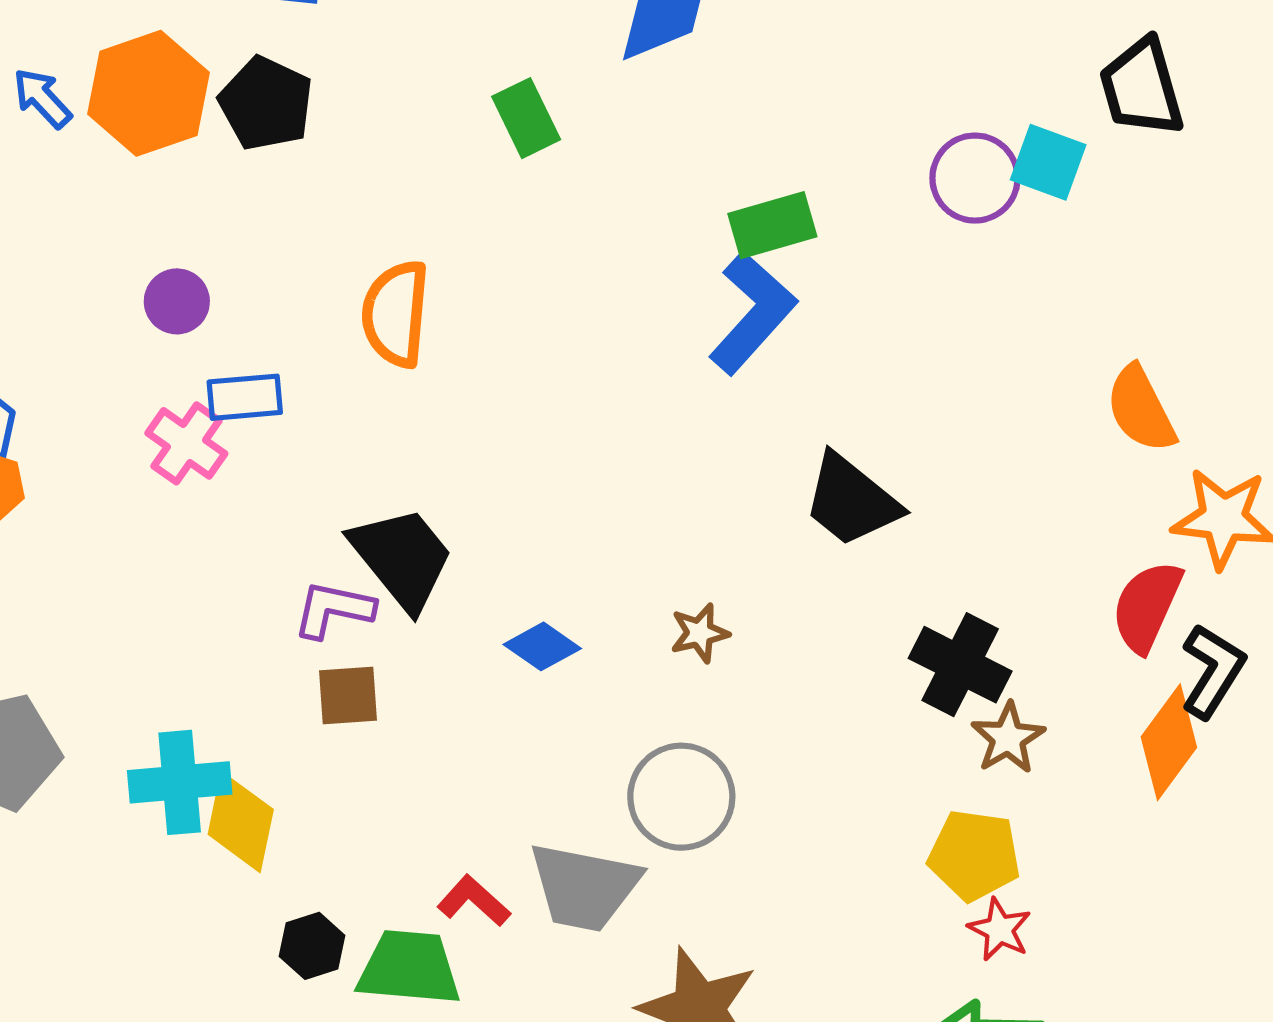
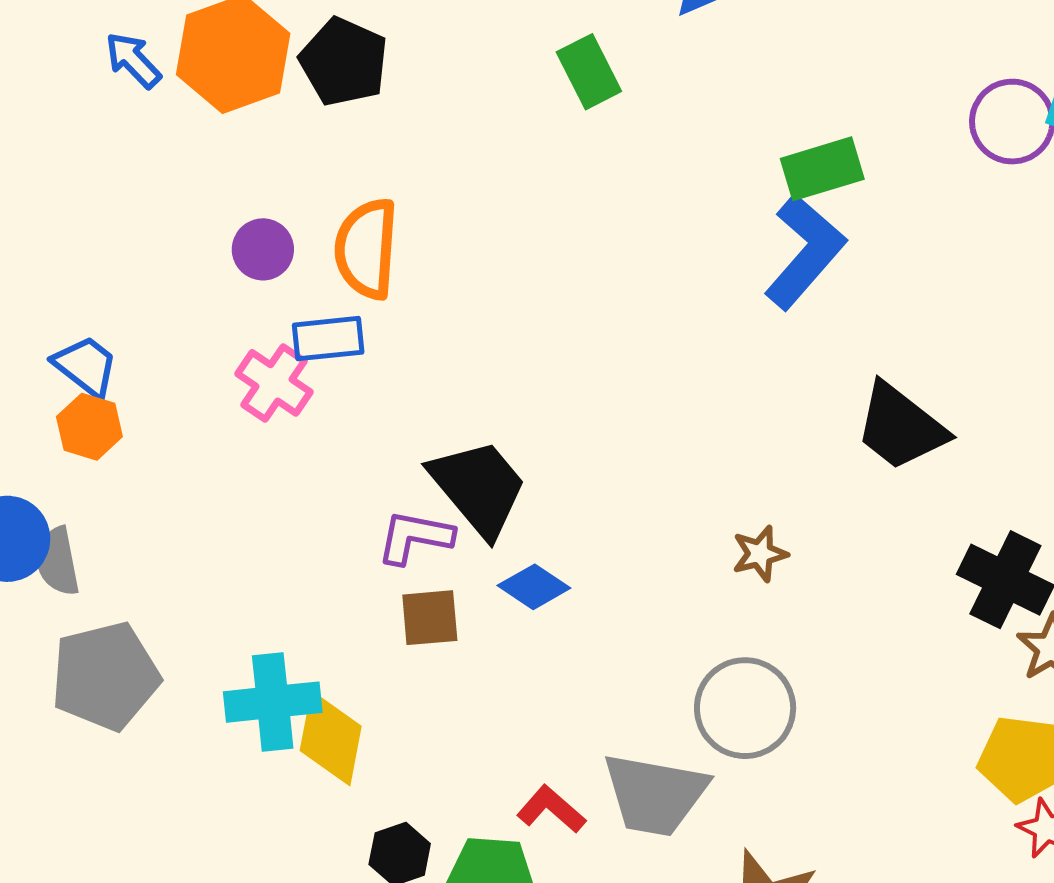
orange semicircle: (396, 314) -> (366, 249), moved
blue diamond: (542, 646) -> (534, 587), moved

